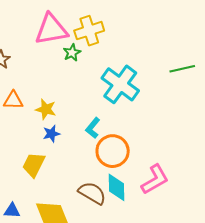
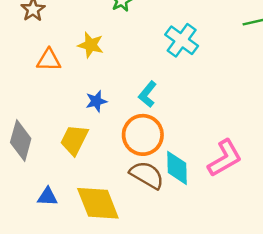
cyan cross: (120, 84) -> (182, 40), size x0.7
yellow star: (46, 109) -> (91, 45), moved
orange circle: (113, 151) -> (143, 135), moved

